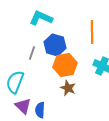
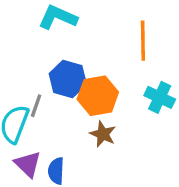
blue hexagon: (55, 45) -> (68, 79), moved
gray line: (32, 53) -> (36, 106), moved

